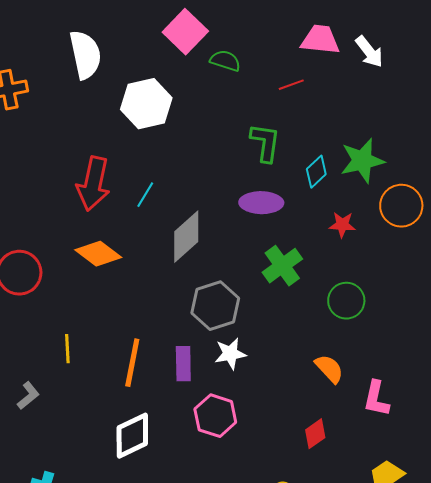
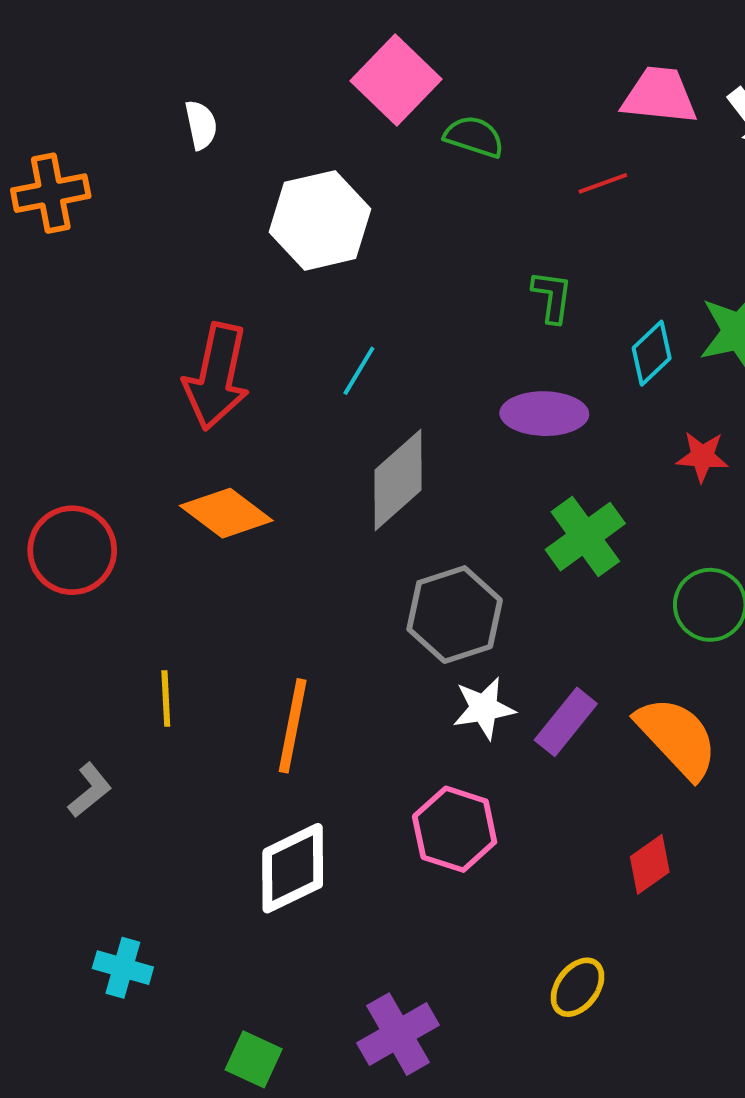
white semicircle: (85, 55) -> (201, 125), size x0.5
green L-shape: (265, 143) -> (552, 297), size x0.7
cyan line: (145, 195) -> (359, 371), moved
purple rectangle: (183, 364) -> (566, 722), moved, turned 40
orange semicircle: (329, 369) -> (677, 737), size x1.5

